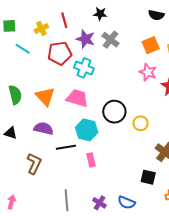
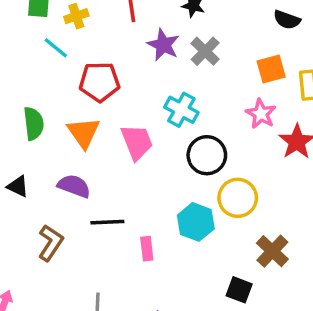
yellow cross: (41, 29) -> (76, 16), moved
red pentagon: (60, 53) -> (100, 82), moved
cyan cross: (84, 68) -> (181, 110), moved
pink trapezoid: (77, 98) -> (137, 142), turned 45
black circle: (114, 112) -> (207, 155), moved
yellow circle: (141, 123) -> (238, 198), size x1.5
cyan hexagon: (87, 130) -> (196, 222), moved

